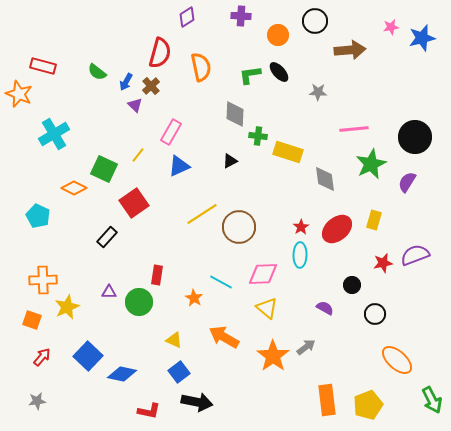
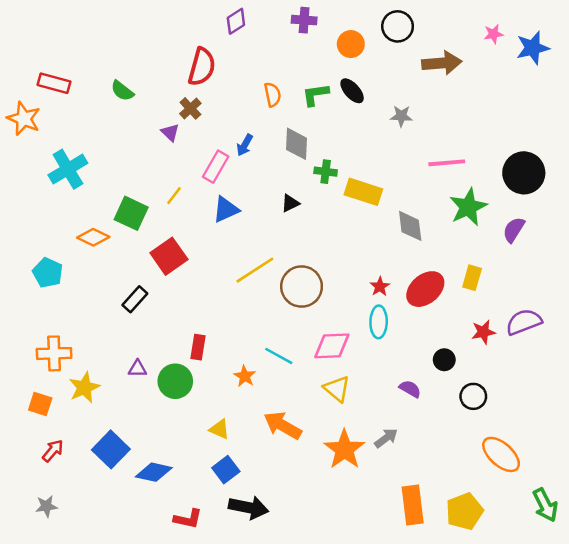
orange semicircle: (201, 67) -> (273, 95), moved, size x0.7
blue arrow: (126, 82) -> (245, 145), moved

